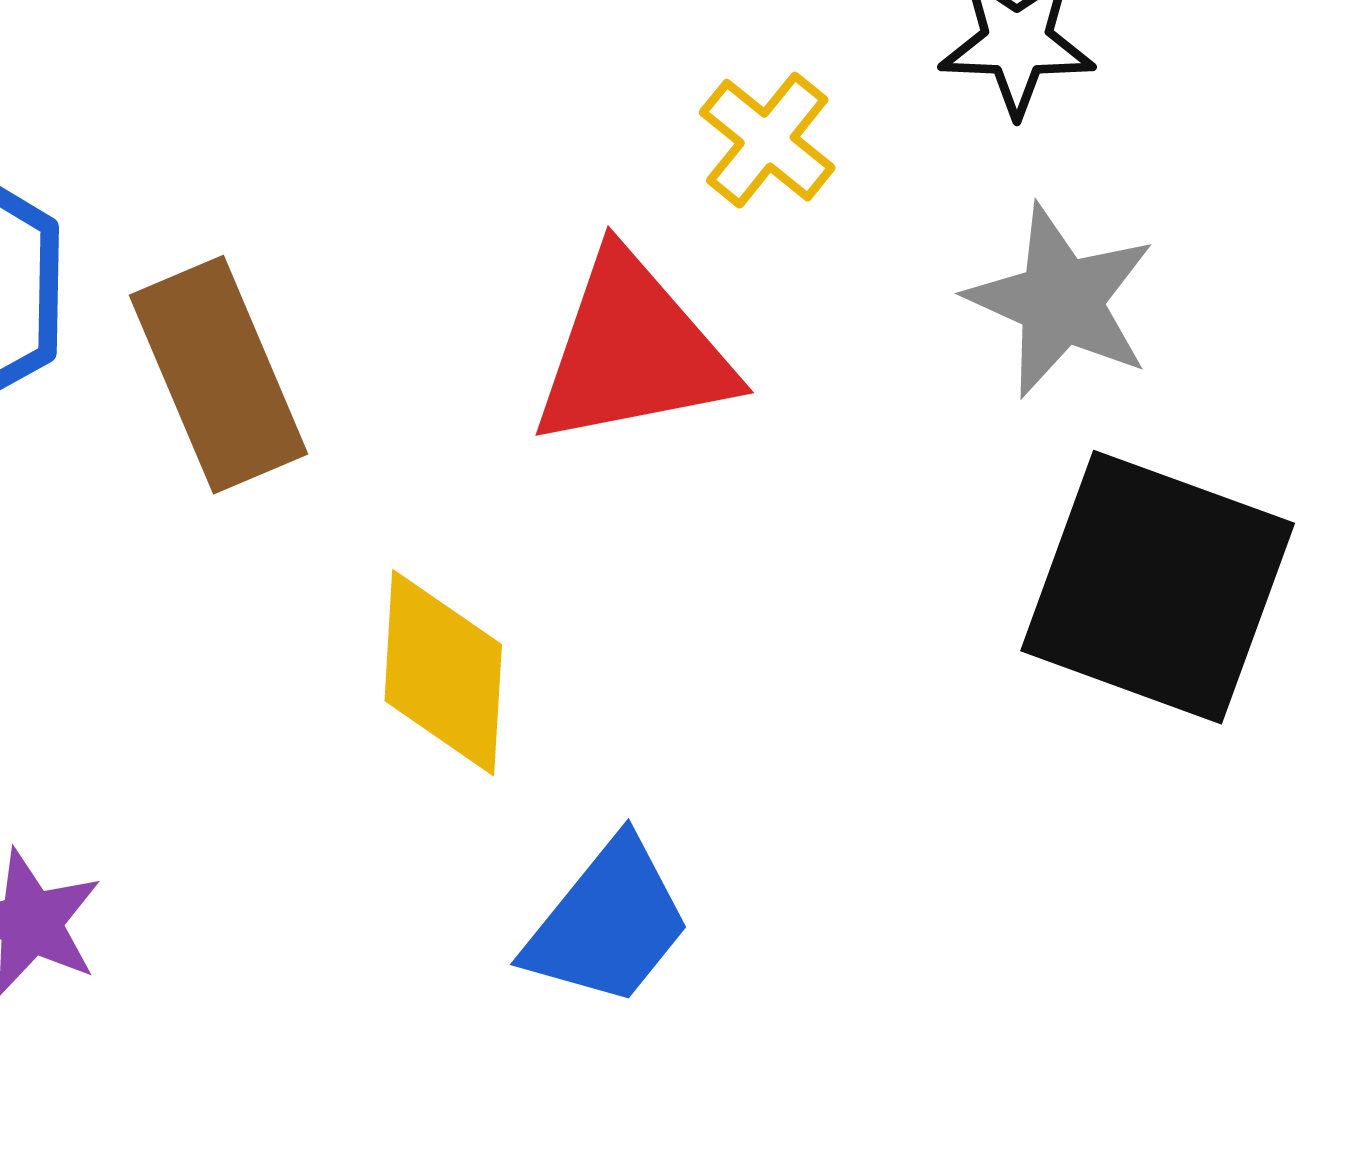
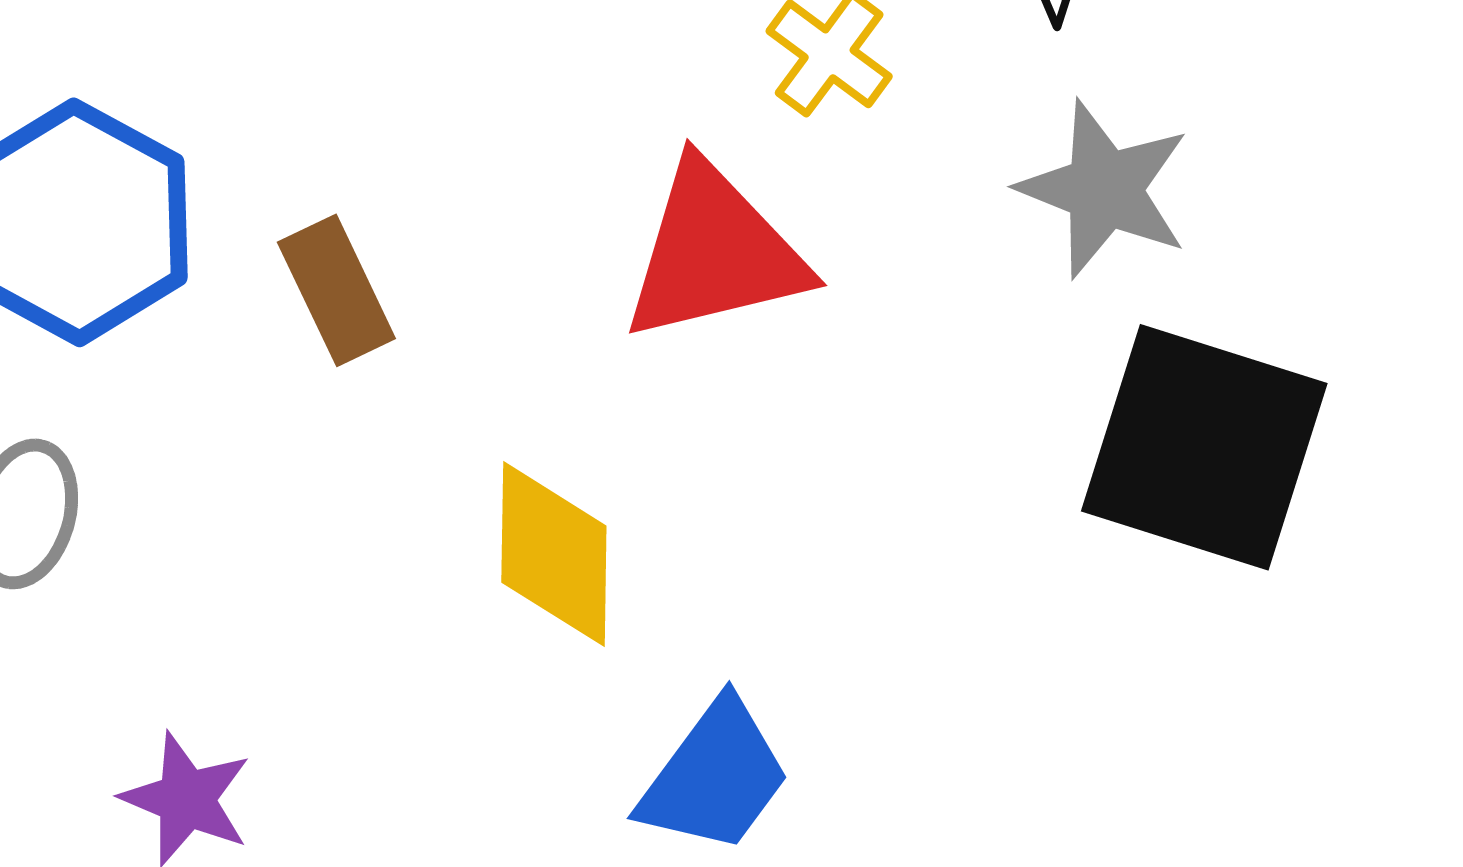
brown rectangle: (219, 375) -> (336, 290), size x0.7

